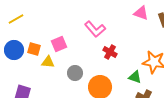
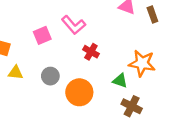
pink square: (59, 44) -> (42, 35), moved
yellow triangle: (48, 62) -> (16, 73), moved

